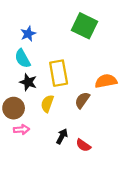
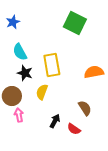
blue star: (28, 34) -> (13, 22), moved
brown semicircle: (82, 100) -> (85, 108), moved, turned 112
pink arrow: (21, 130) -> (19, 115), turned -96

